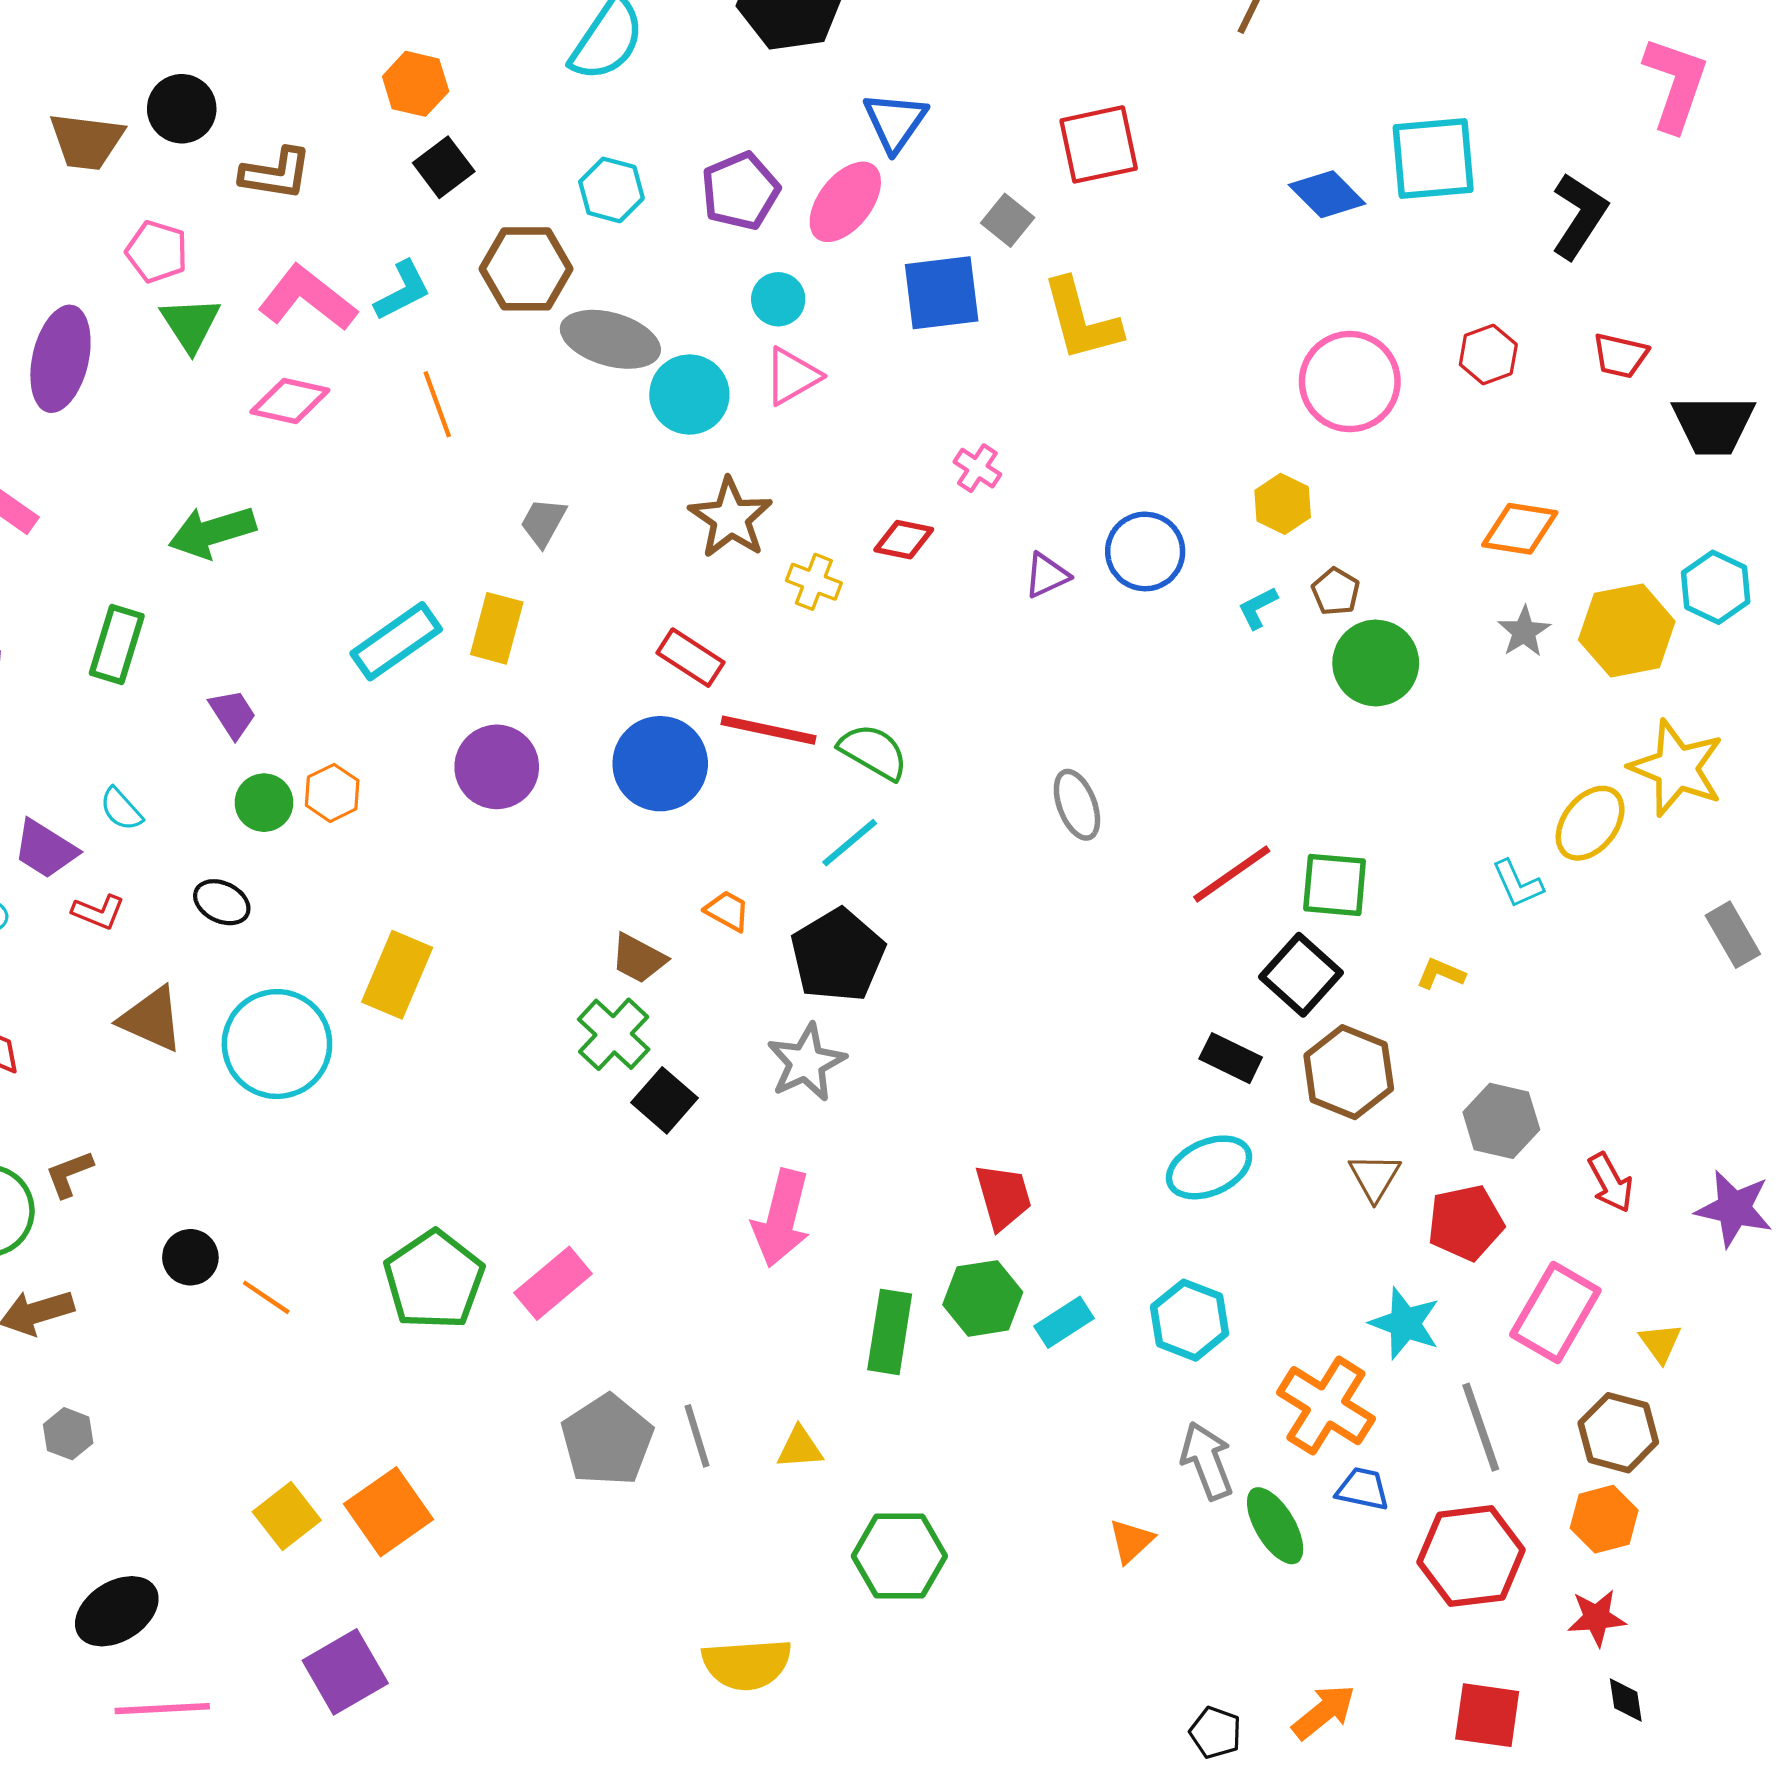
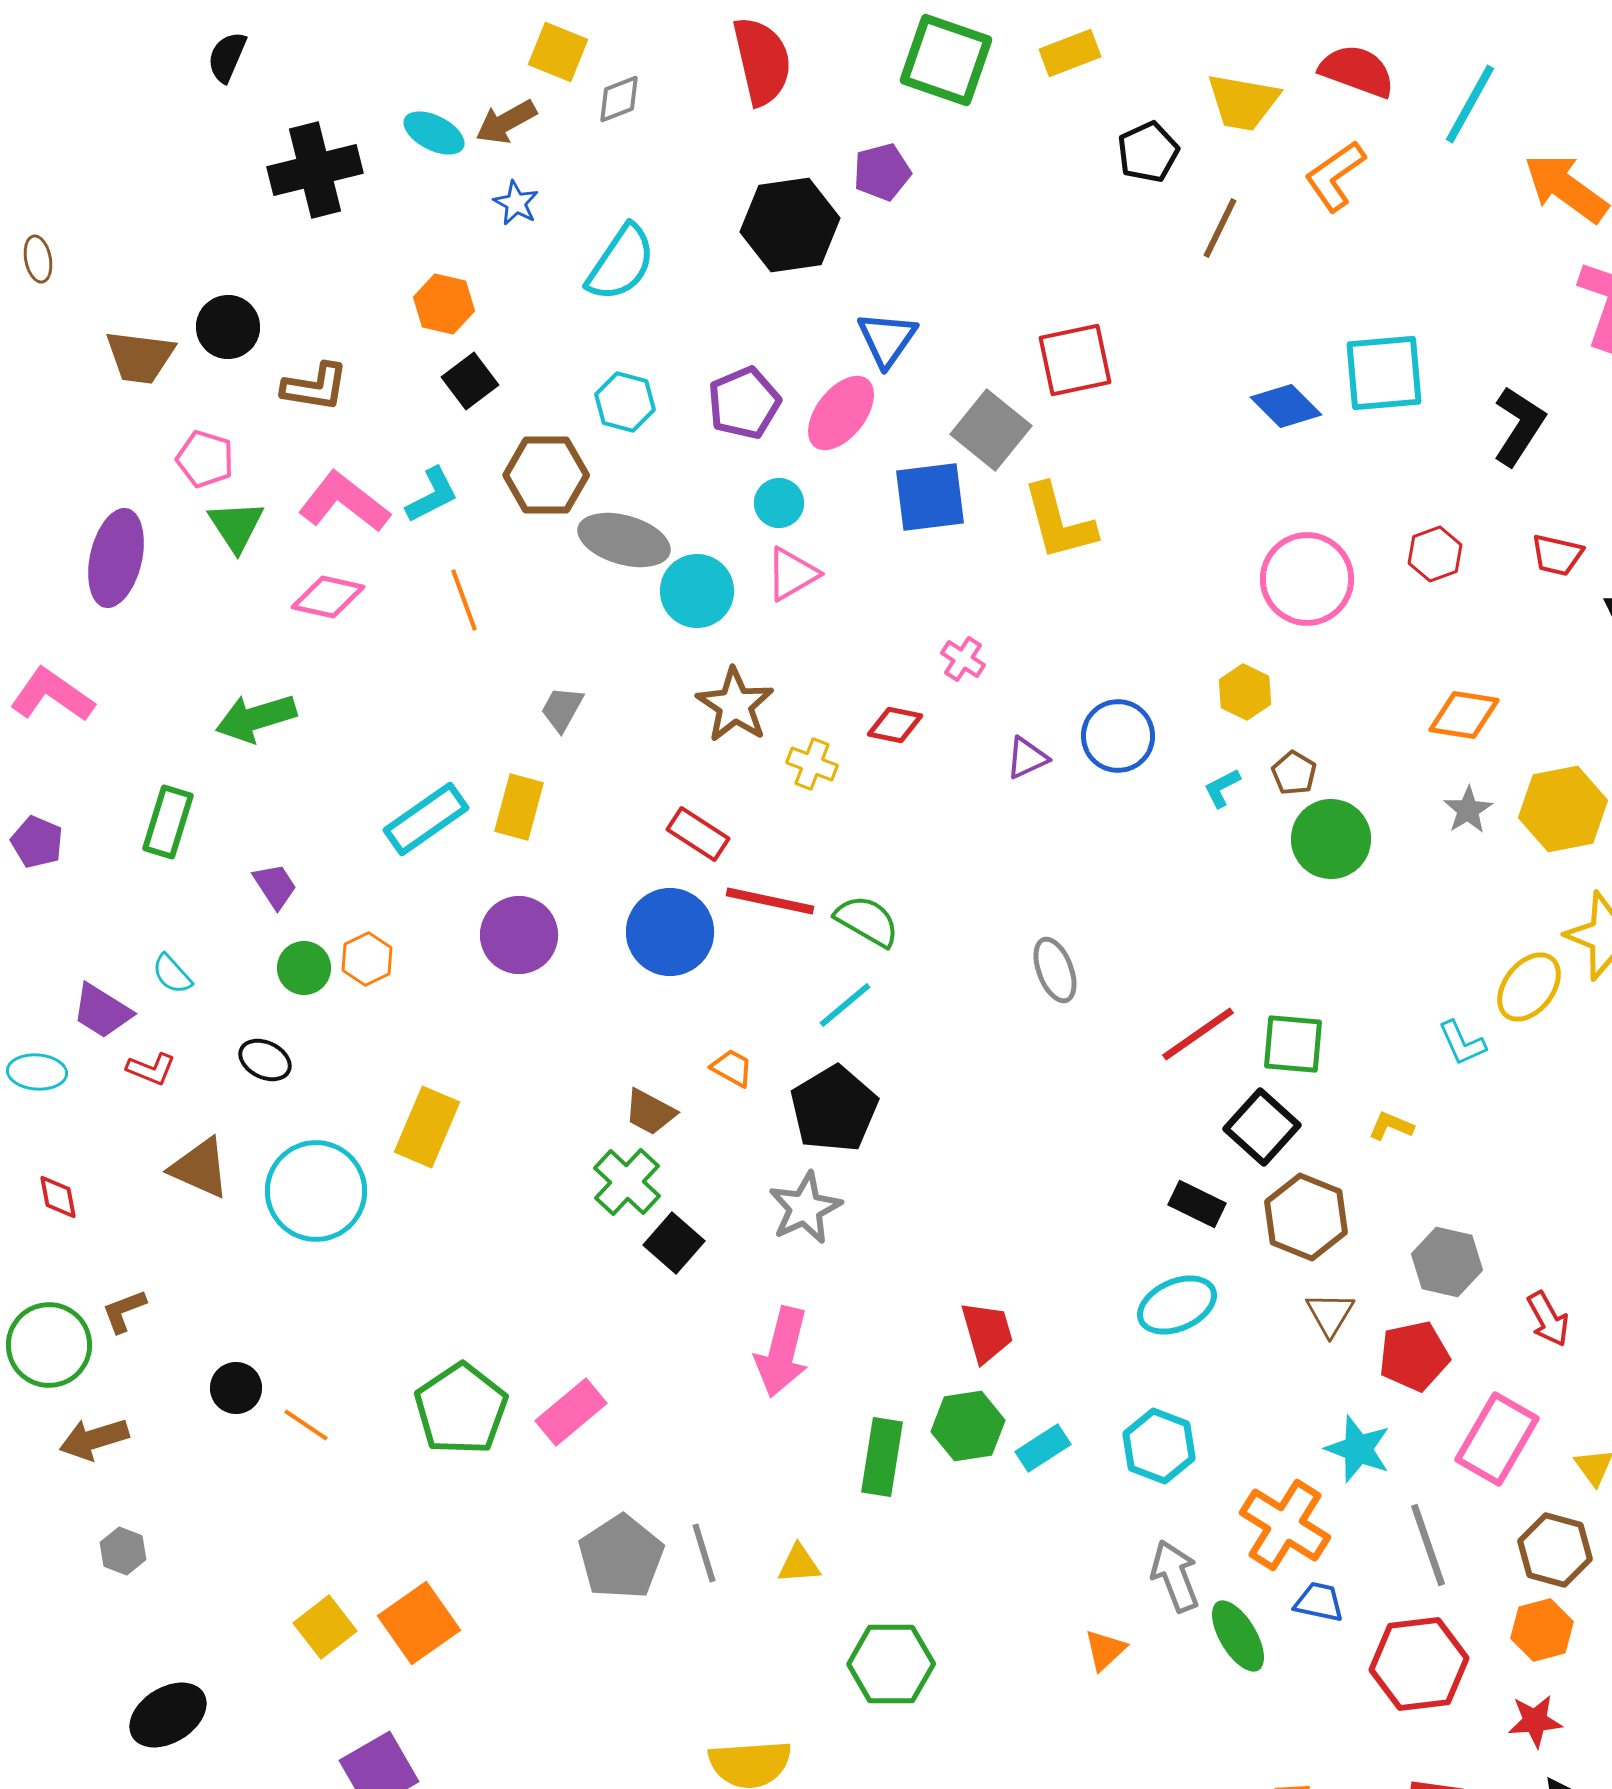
gray square: (1008, 220) -> (991, 430), size x1.6

